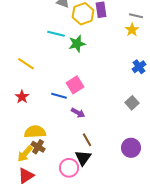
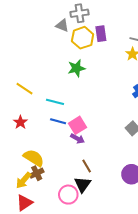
cyan line: (56, 34) -> (55, 102), moved
pink square: (75, 85) -> (77, 125), moved
yellow semicircle: (35, 132) -> (34, 158), turned 35
brown cross: (38, 147) -> (37, 173), turned 32

